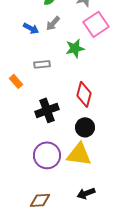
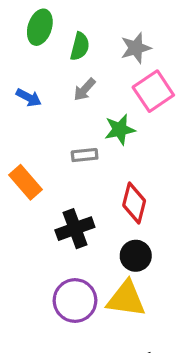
blue arrow: (31, 28) -> (29, 98), moved
gray rectangle: (42, 64) -> (85, 155), moved
orange rectangle: (16, 81) -> (25, 182), size x1.5

